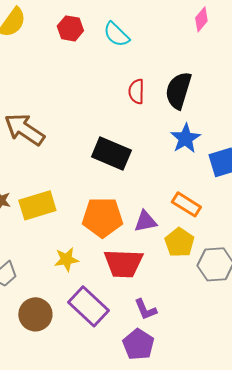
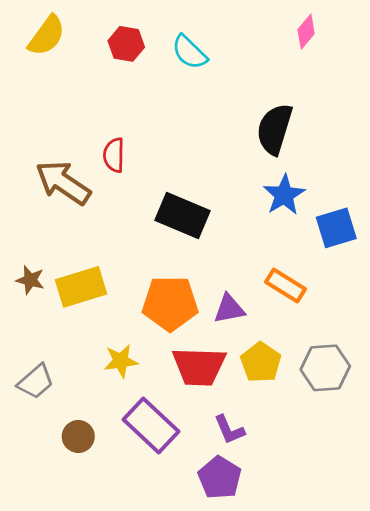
red semicircle: (136, 91) -> (114, 155), moved
yellow pentagon: (179, 242) -> (261, 362), moved
brown circle: (35, 314) -> (78, 436), size x0.7

